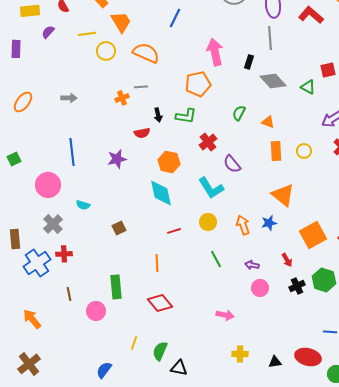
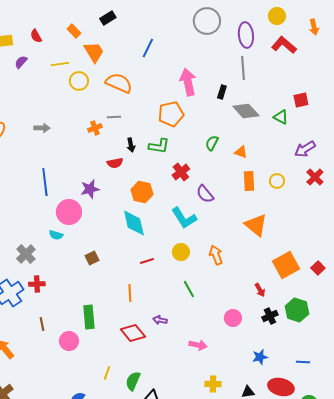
pink circle: (48, 185) -> (69, 212), moved
blue star: (269, 223) -> (260, 357), moved
purple arrow: (252, 265) -> (160, 320), moved

